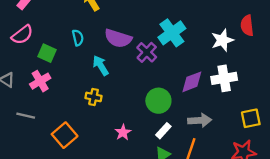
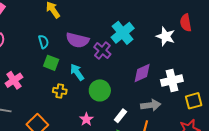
white star: (222, 40) -> (166, 36), turned -30
green square: (47, 53) -> (51, 63), moved
cyan arrow: (101, 65) -> (77, 72), moved
white cross: (224, 78) -> (172, 80), moved
green circle: (158, 101) -> (100, 90), moved

